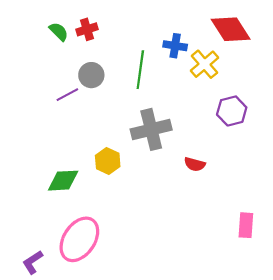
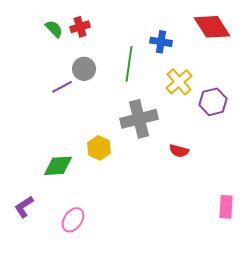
yellow cross: (204, 64) -> (179, 82), moved
pink ellipse: (79, 239) -> (73, 220), size x0.6
purple L-shape: (33, 262) -> (24, 207), moved

